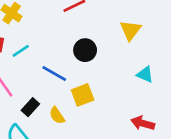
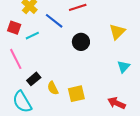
blue line: (54, 73) -> (54, 21), moved
cyan triangle: (145, 74) -> (124, 67), turned 40
yellow square: (83, 95) -> (76, 94), moved

